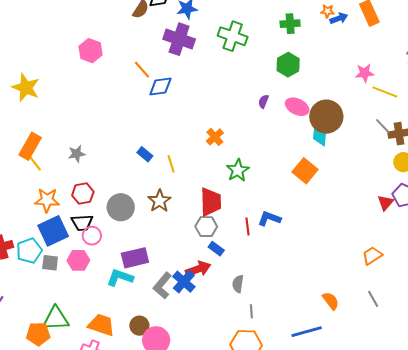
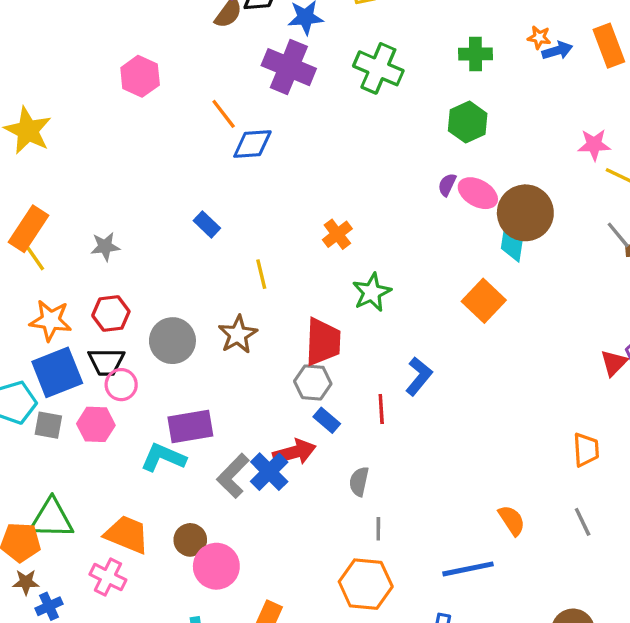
purple semicircle: (263, 101) -> (447, 185), moved
blue rectangle: (145, 154) -> (207, 224), moved
blue L-shape: (269, 219) -> (419, 376), turned 105
red line: (247, 226) -> (381, 409), moved
orange trapezoid: (372, 256) -> (586, 450), turned 115

